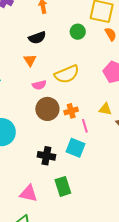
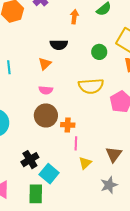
yellow semicircle: (67, 74) -> (91, 86), moved
yellow triangle: (105, 109) -> (85, 163), moved, turned 48
cyan square: (75, 148) -> (49, 174), moved
black cross: (46, 156) -> (30, 160), turned 30

